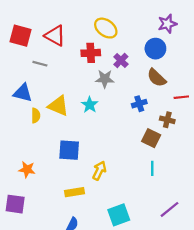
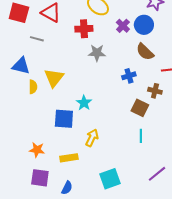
purple cross: (121, 60) -> (123, 26), moved
cyan star: (90, 105) -> (84, 103), moved
yellow triangle: (58, 106) -> (54, 78), turned 45
orange star: (27, 169) -> (37, 150), moved
purple square: (15, 204) -> (40, 178), moved

